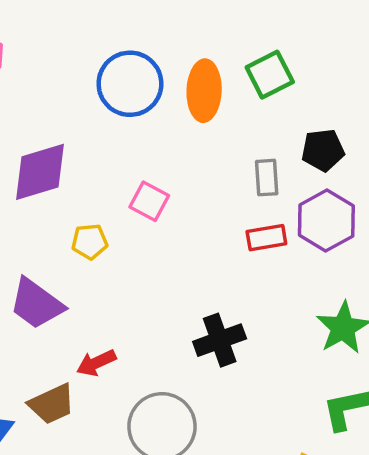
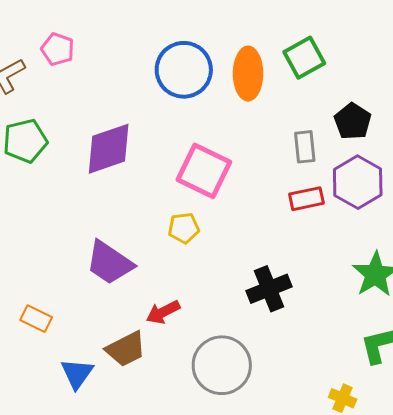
black pentagon: (323, 150) -> (353, 121), turned -30
pink square: (149, 201) -> (204, 171), size x1.6
yellow pentagon: (90, 242) -> (184, 228), moved

